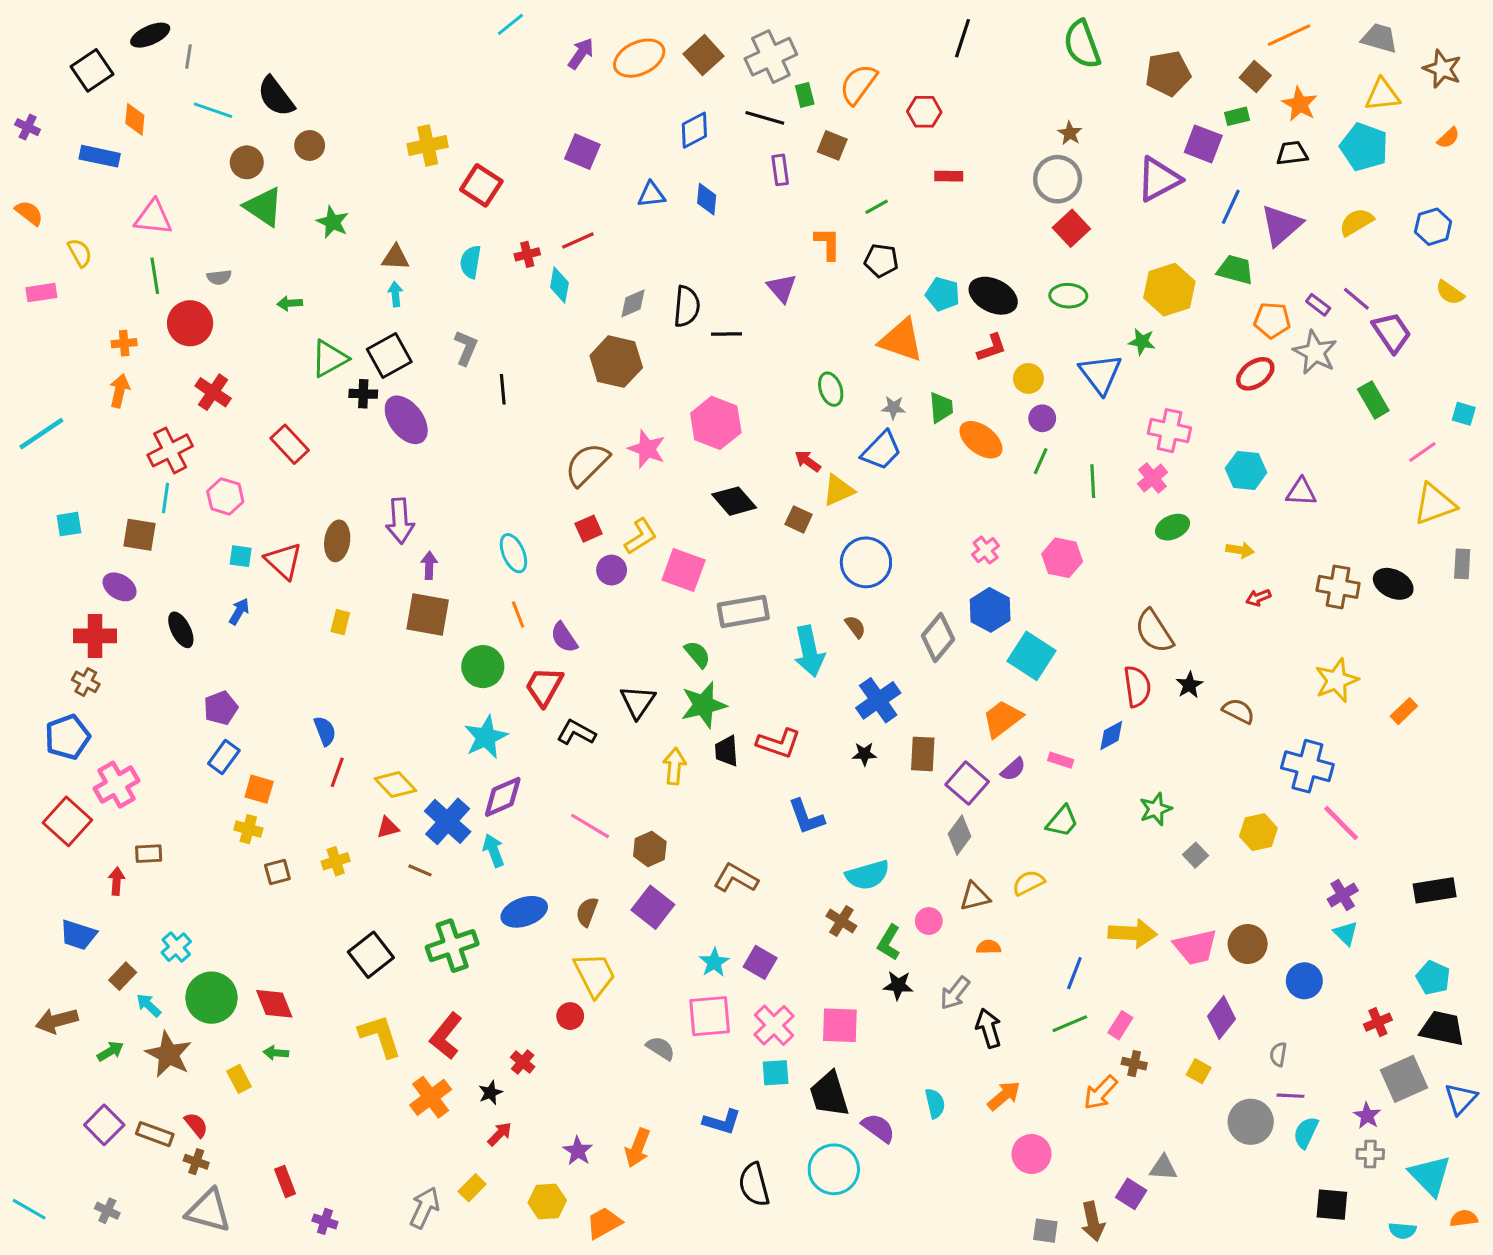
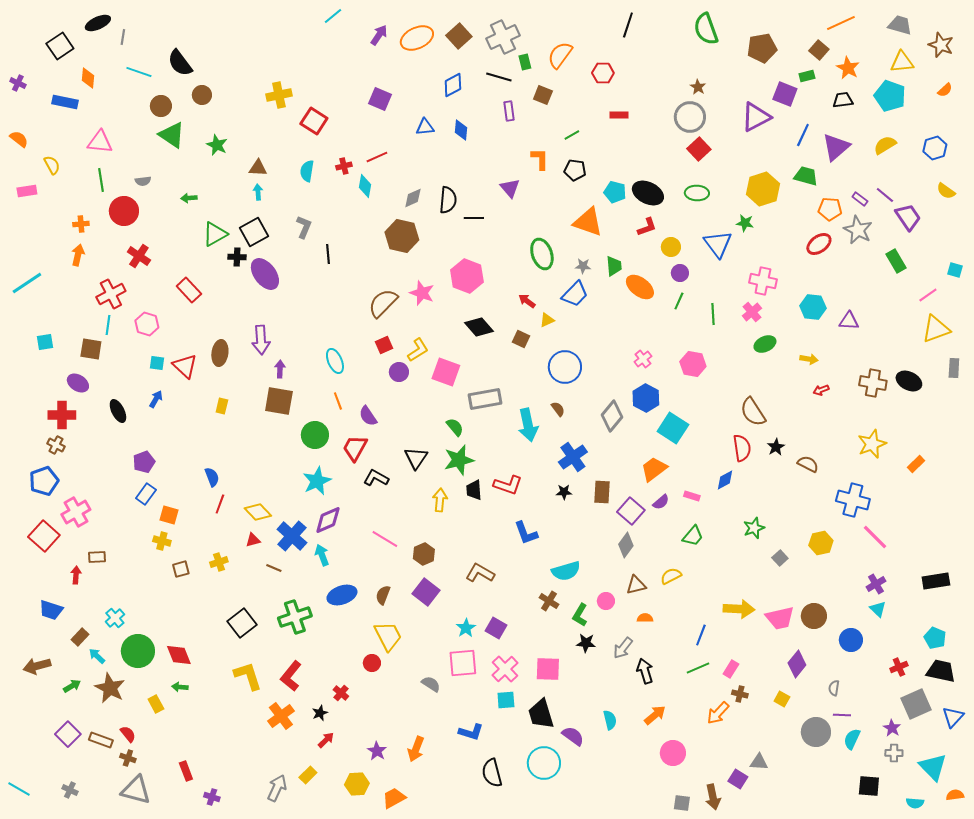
green ellipse: (831, 389) -> (542, 254), size x1.4
yellow triangle: (838, 490) -> (547, 320), size x0.7

